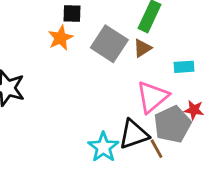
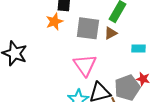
gray square: (109, 44) -> (88, 28), turned -30
pink triangle: (152, 97) -> (85, 65), moved, turned -30

